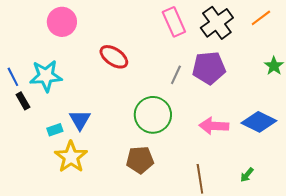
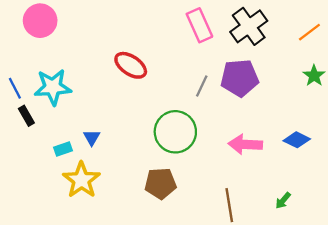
orange line: (261, 18) -> (309, 32), moved
pink circle: (62, 22) -> (40, 21), moved
blue triangle: (80, 120) -> (92, 138), size x0.7
blue diamond: (259, 122) -> (297, 140), size x0.7

